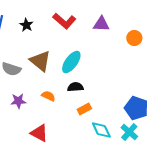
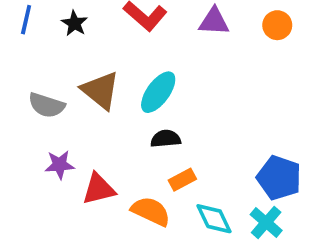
orange circle: (134, 38) -> (277, 25), moved
orange semicircle: (48, 96) -> (151, 211), moved, size x1.5
red triangle: (39, 133) -> (99, 189), moved, turned -42

